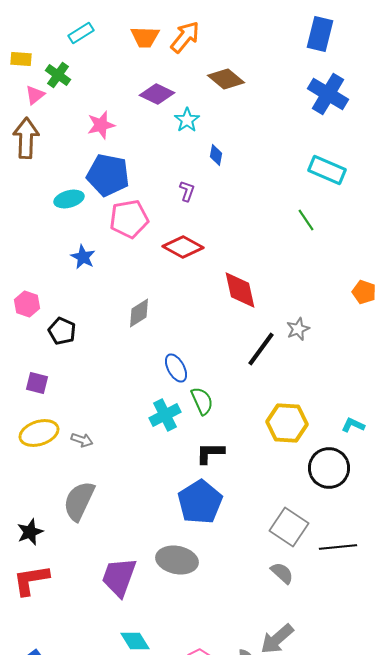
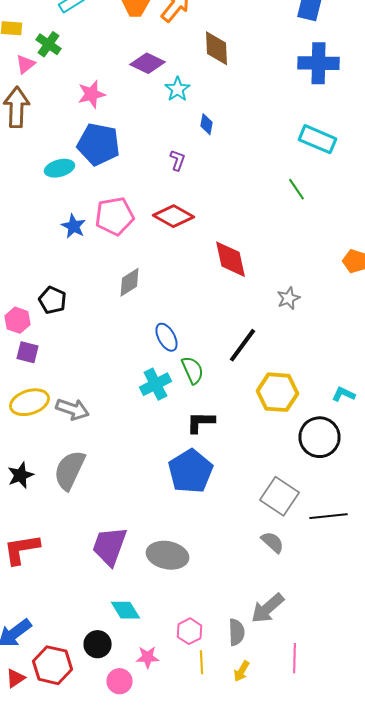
brown diamond: (226, 79) -> (216, 48), turned 48
blue cross: (328, 94) -> (318, 63), turned -30
pink pentagon: (129, 219) -> (114, 216), moved
pink hexagon: (27, 304) -> (18, 320), moved
black line: (261, 349) -> (242, 345), moved
gray arrow: (82, 440) -> (72, 409), size x1.5
black star: (30, 532) -> (20, 475), moved
gray ellipse: (177, 560) -> (168, 555), moved

